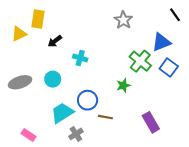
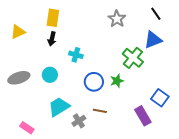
black line: (175, 15) -> (156, 14), moved
yellow rectangle: (38, 19) -> (53, 18), moved
black arrow: (55, 41) -> (52, 39), turned -40
blue square: (169, 67) -> (160, 98), moved
blue circle: (88, 100) -> (94, 82), moved
gray cross: (76, 134) -> (79, 121), moved

